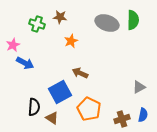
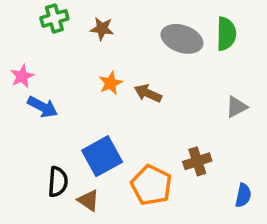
green cross: (37, 24) -> (54, 18), moved, turned -35
orange star: (71, 41) -> (111, 83), moved
brown arrow: (80, 73) -> (148, 93), moved
gray triangle: (139, 87) -> (236, 107), moved
brown cross: (122, 119) -> (197, 161), moved

